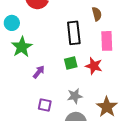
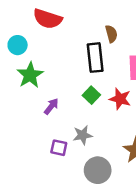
brown semicircle: (97, 14) -> (111, 34), moved
green square: (71, 63) -> (91, 95), turned -32
gray star: (75, 96) -> (83, 135), moved

